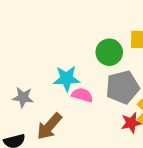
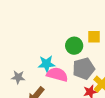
pink semicircle: (82, 95) -> (57, 74), size x1.5

